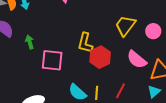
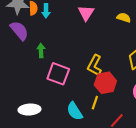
yellow line: (97, 93) -> (95, 103), moved

